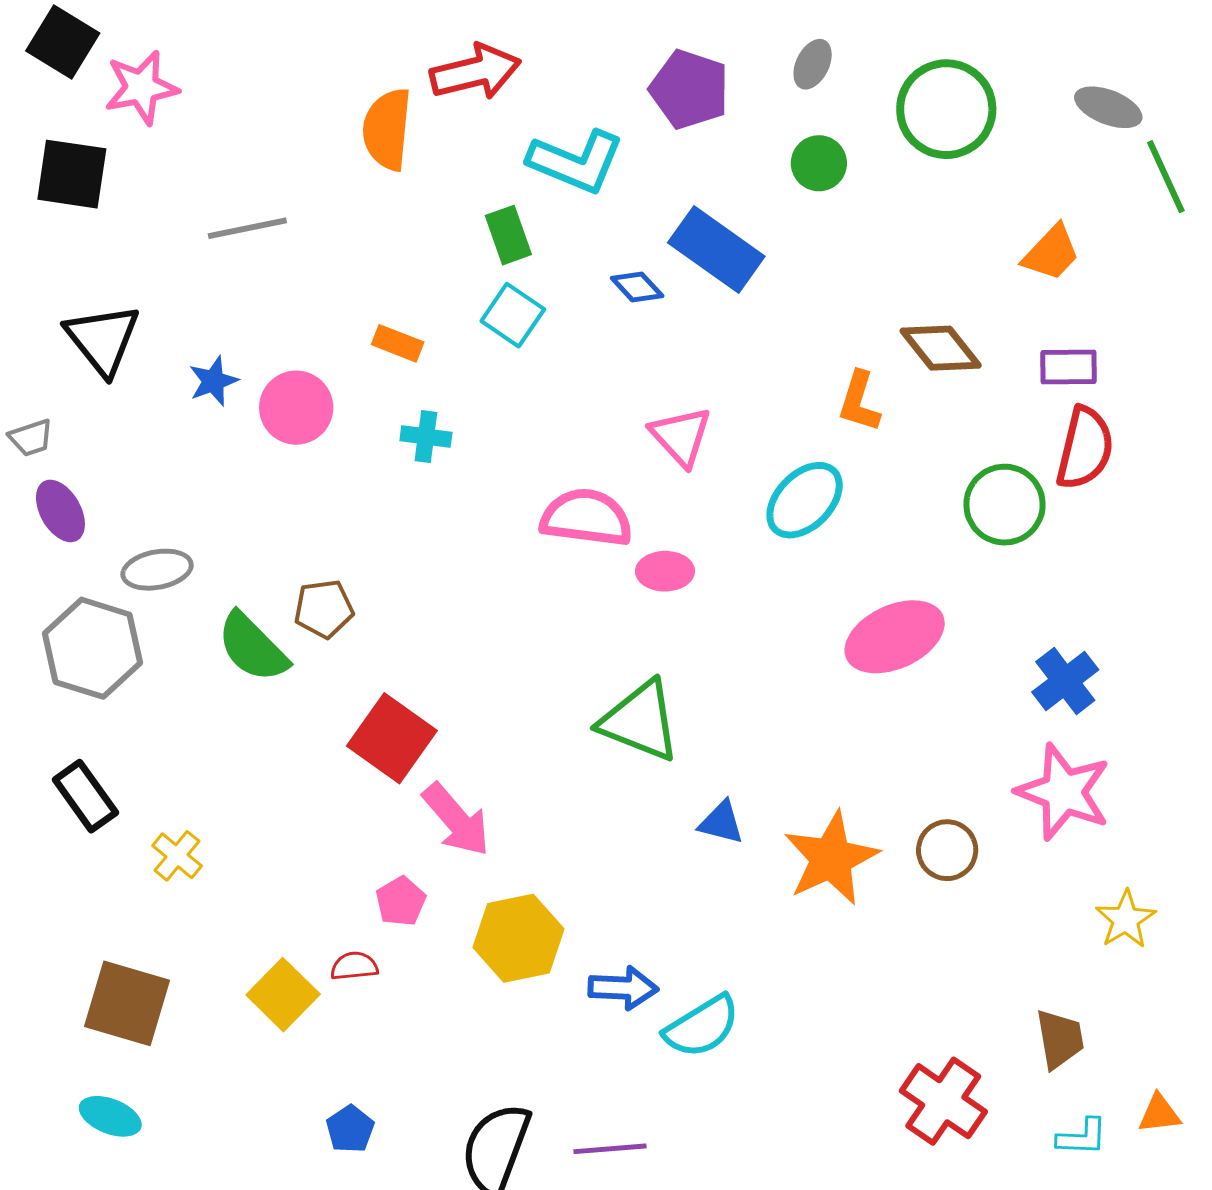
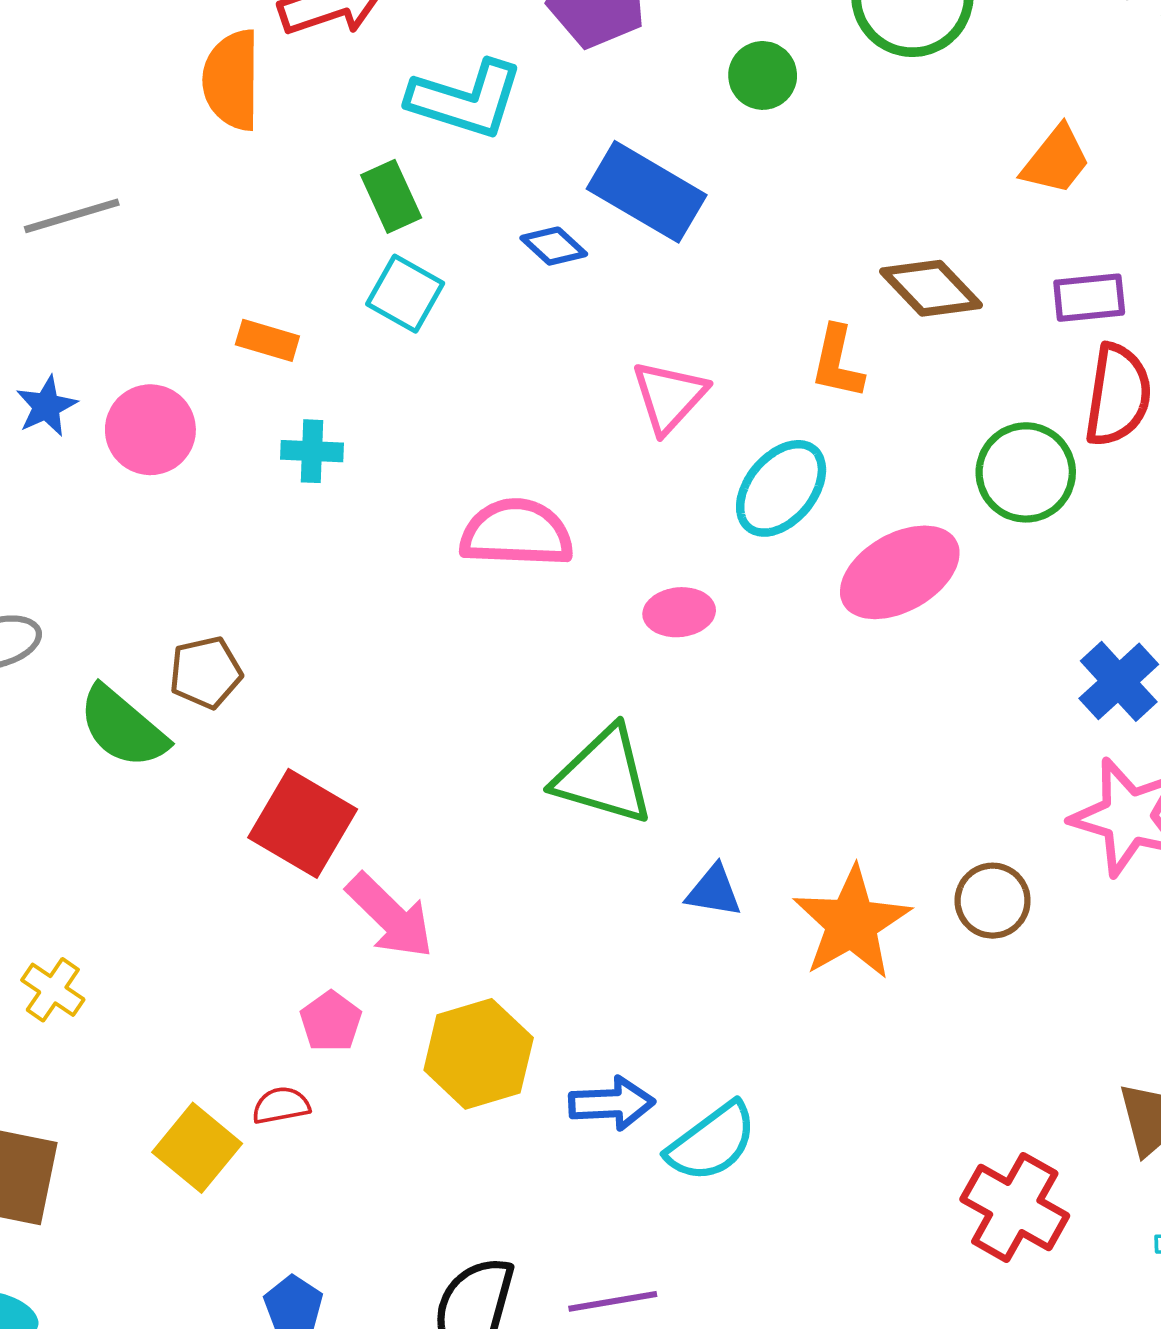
pink triangle: (681, 436) -> (669, 397), moved, turned 30
pink ellipse: (665, 571) -> (679, 612), moved
pink ellipse: (895, 637) -> (900, 572), moved

